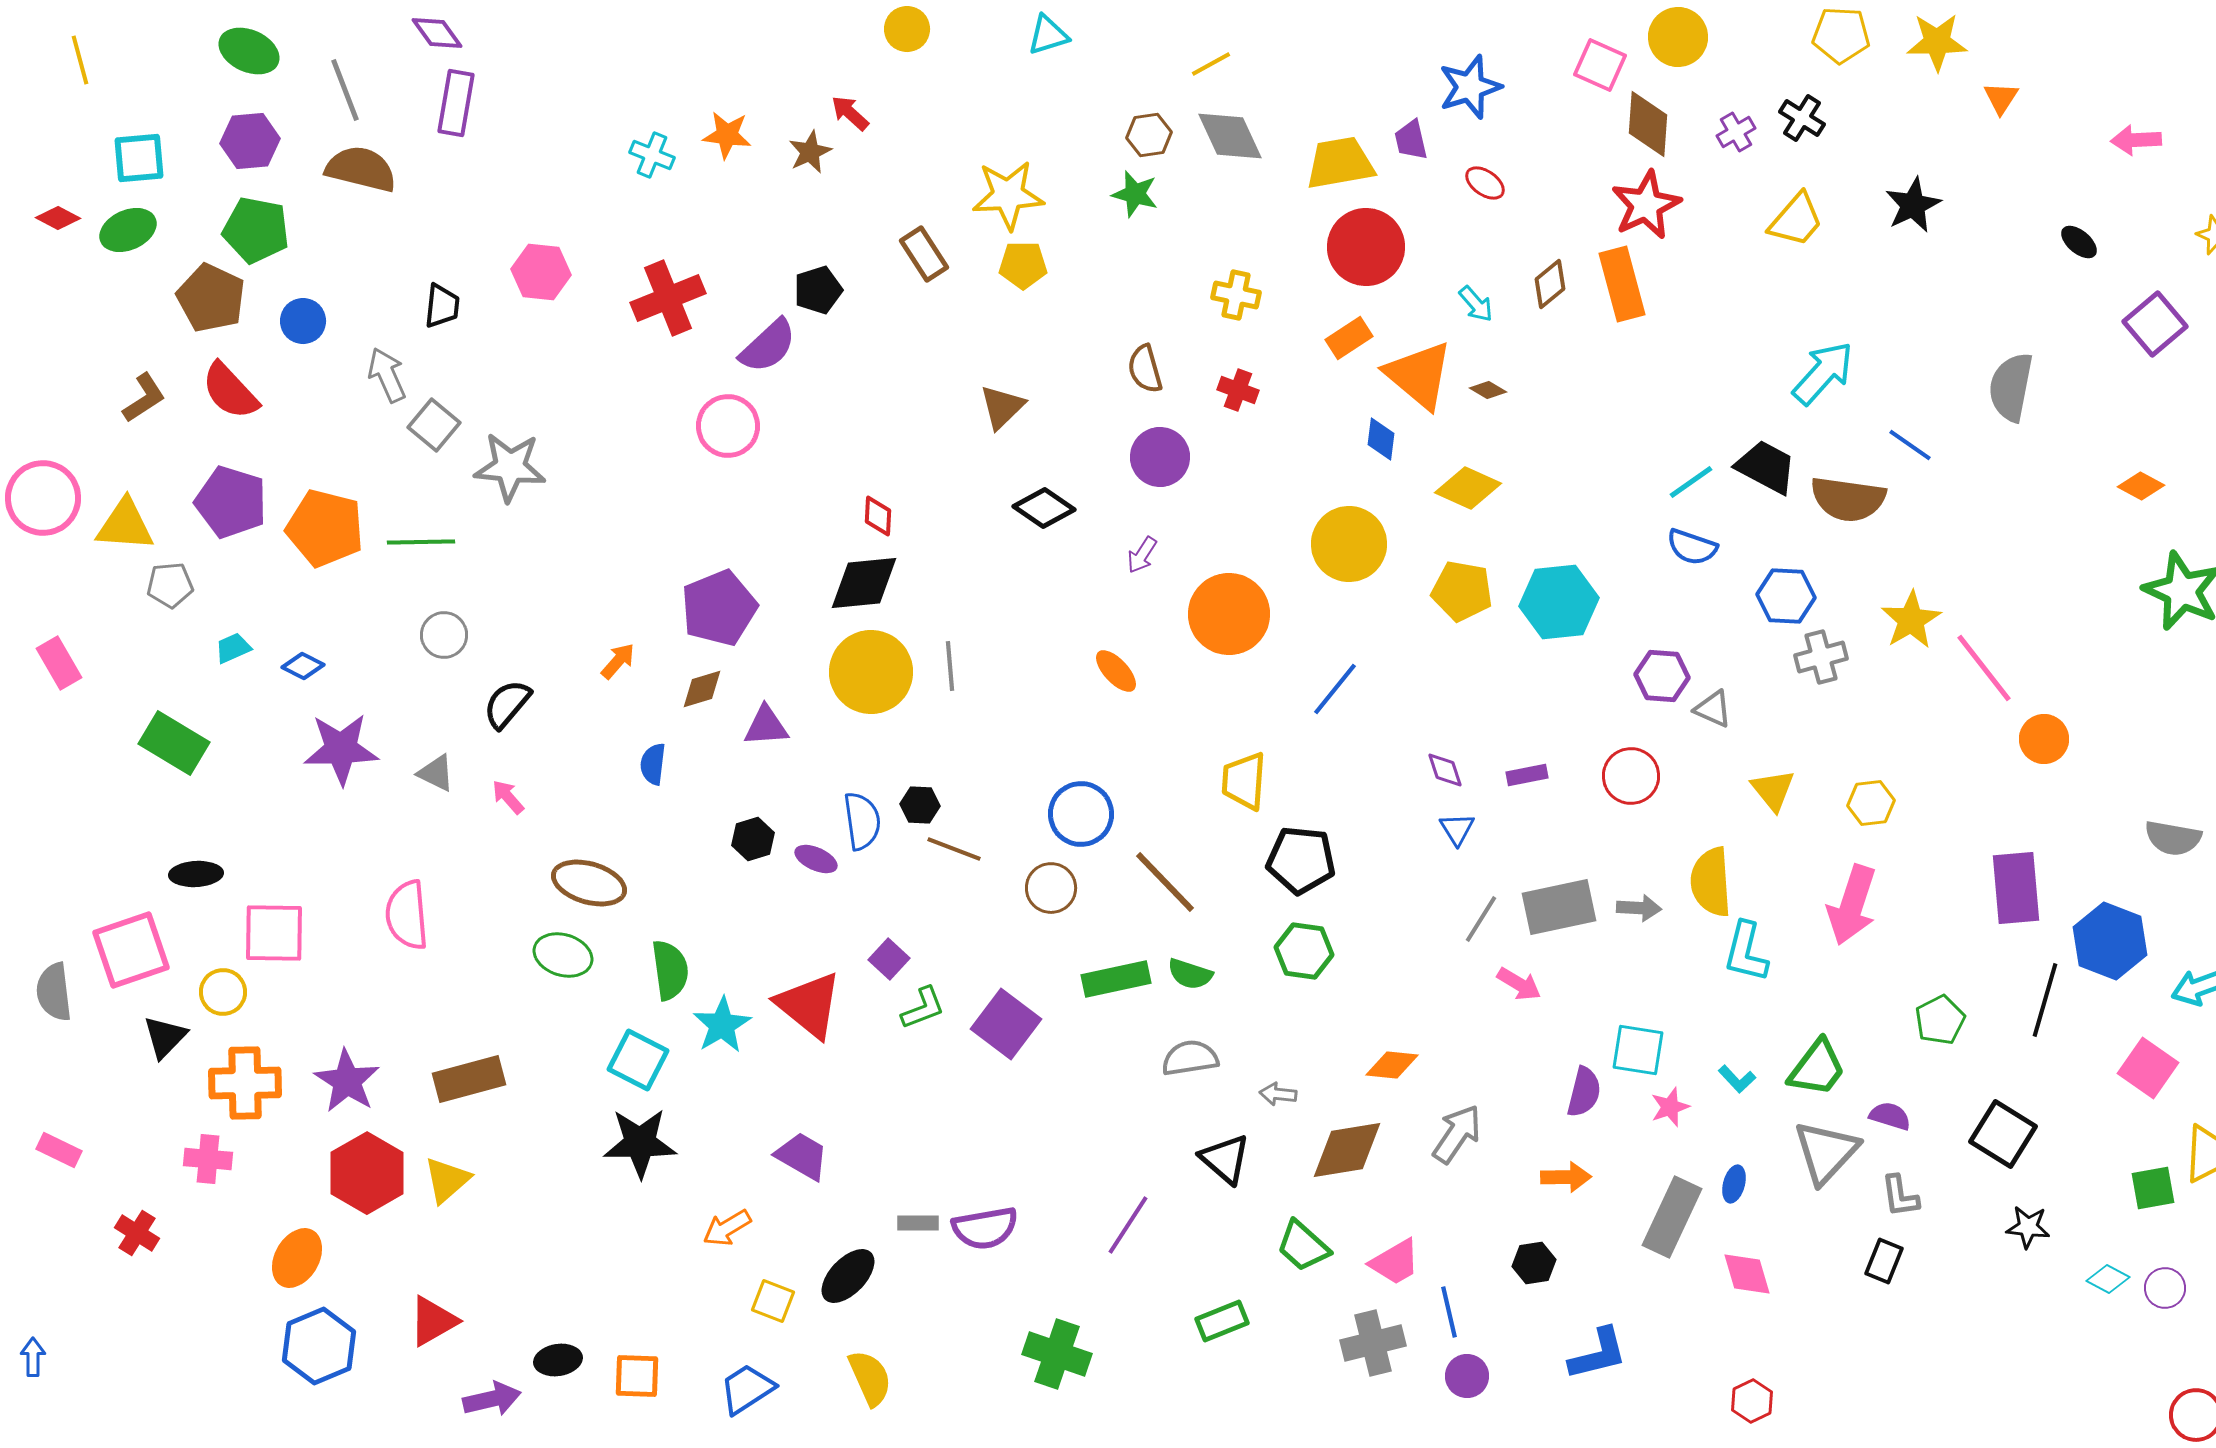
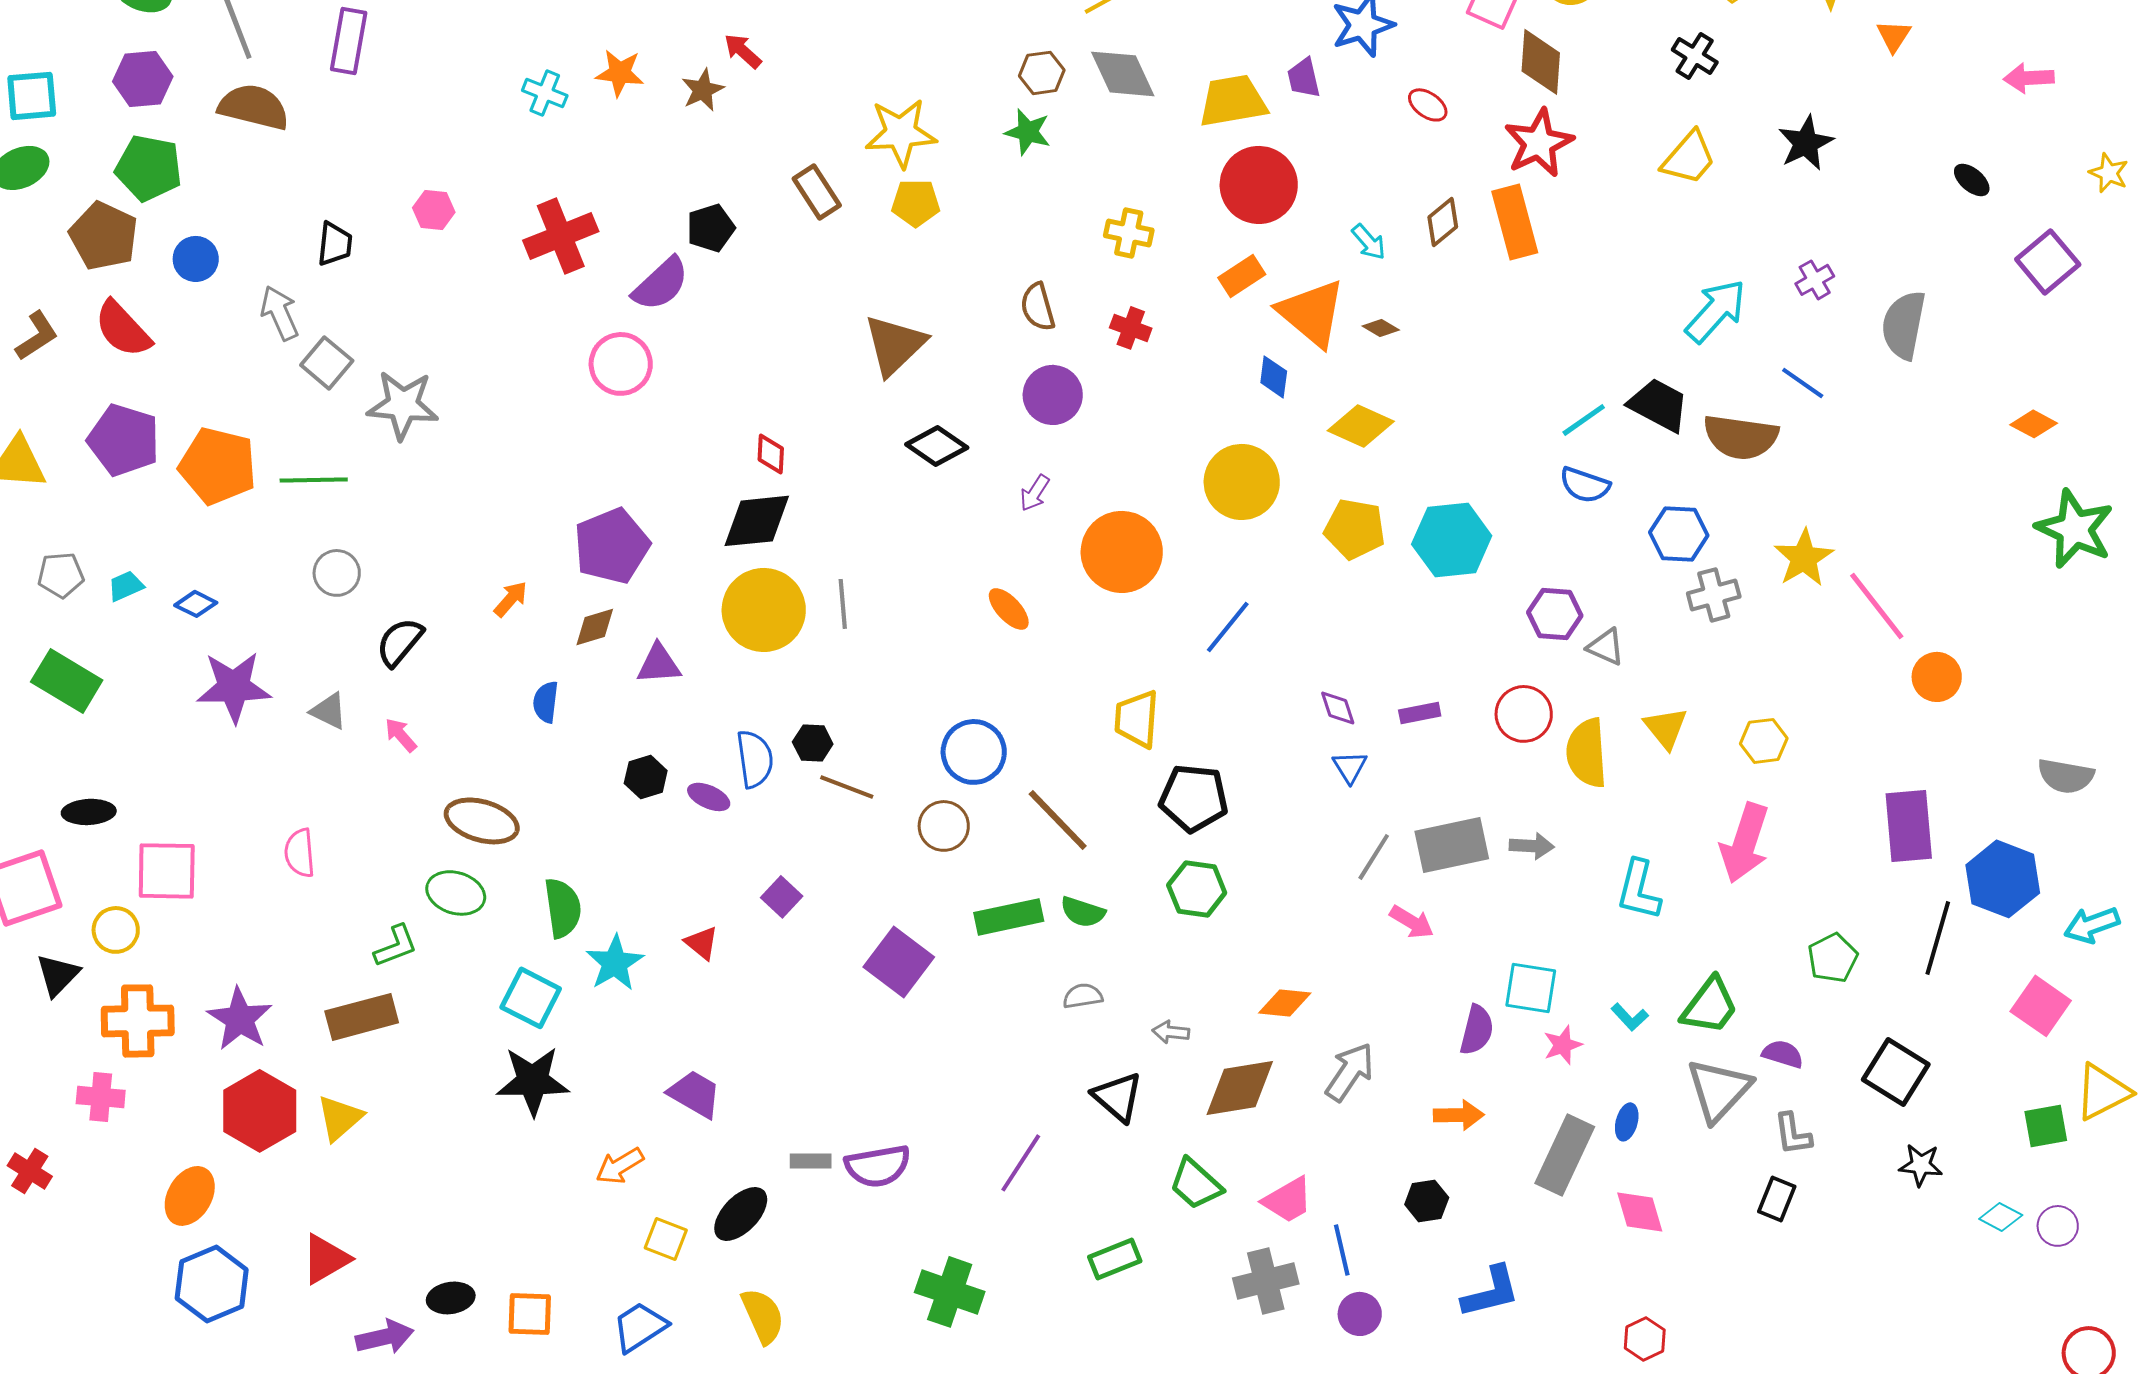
purple cross: (1736, 132) -> (1815, 280), moved
red ellipse: (1485, 183) -> (1428, 105), moved
pink hexagon: (541, 272) -> (434, 210), size x0.7
brown triangle: (1002, 407) -> (895, 345), size x1.4
gray pentagon: (170, 585) -> (61, 575), moved
yellow semicircle: (1711, 882) -> (1587, 753), moved
pink semicircle: (407, 915) -> (300, 853), size x0.7
red triangle: (809, 1005) -> (702, 943), size x0.5
green L-shape: (923, 1008) -> (396, 946), moved
gray semicircle: (1190, 1058) -> (1083, 996), size x0.7

